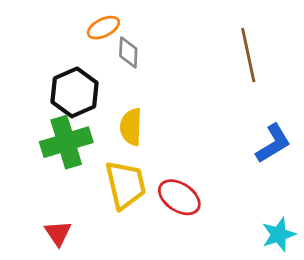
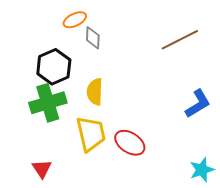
brown line: (248, 55) -> (180, 40), turned 75

